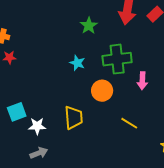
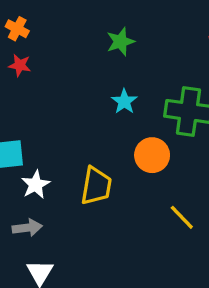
green star: (89, 26) -> (120, 42), moved
white star: (37, 126) -> (36, 185), turned 30

